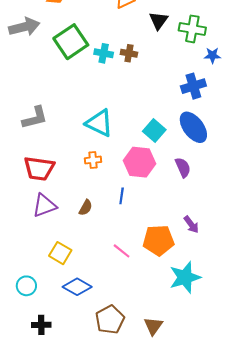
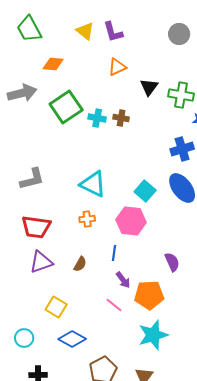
purple semicircle: (183, 167) -> (172, 262), moved
purple arrow: (191, 225) -> (123, 280), moved
cyan star: (185, 277) -> (153, 335), moved

